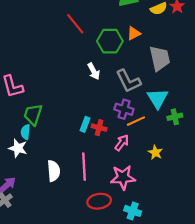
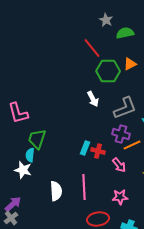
red line: (75, 24) -> (92, 48), moved
gray L-shape: (128, 81) -> (125, 108), turned -85
pink arrow: (122, 143) -> (119, 165), turned 105
pink star: (123, 177) -> (120, 197), size x0.7

